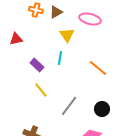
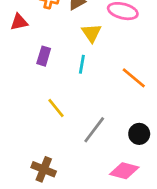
red triangle: (16, 39) -> (19, 22), moved
purple rectangle: (37, 65) -> (44, 56), moved, turned 64

